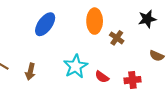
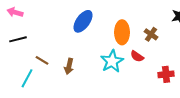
orange ellipse: (95, 21) -> (122, 32), moved
red semicircle: (102, 77) -> (137, 56), moved

